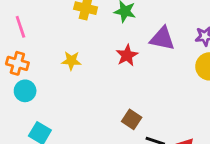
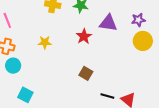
brown square: (132, 119) -> (86, 73), moved

